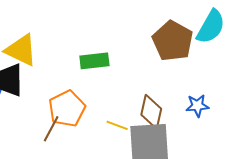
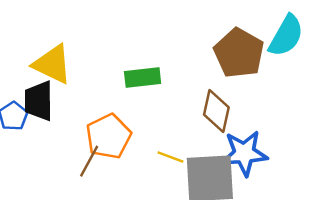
blue star: (197, 106) -> (244, 153), moved, size x1.6
brown diamond: (151, 112) -> (216, 111), moved

